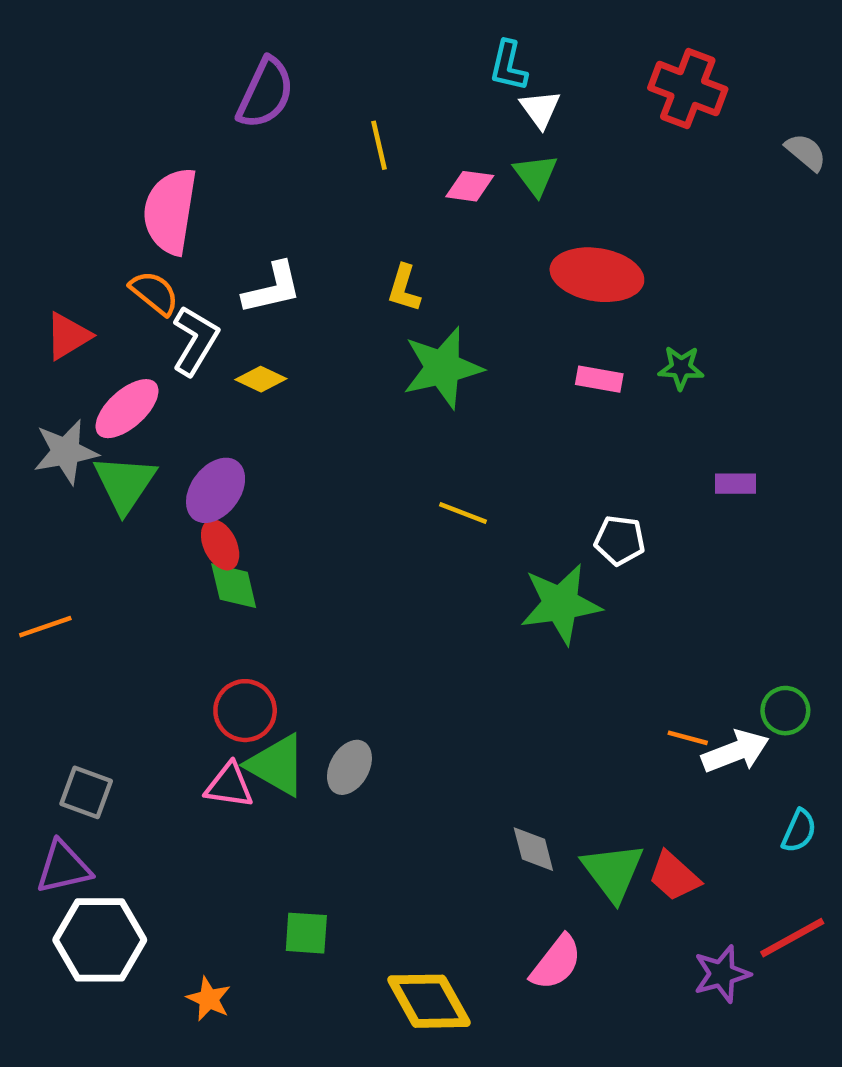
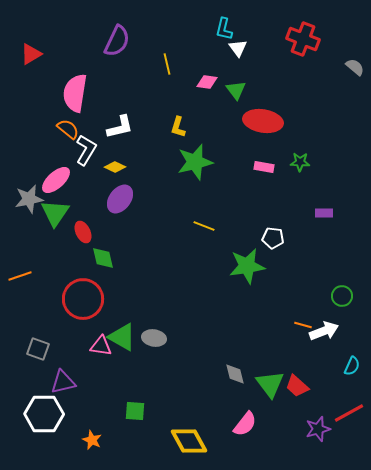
green triangle: (536, 175) -> (236, 90), moved
red triangle: (68, 336) -> (31, 54), moved
purple ellipse: (216, 490) -> (120, 199), moved
red ellipse: (220, 545) -> (83, 232), moved
red circle: (245, 711) -> (83, 299), moved, size x1.5
green circle: (785, 711) -> (342, 296), moved
gray ellipse: (349, 767) -> (154, 338), turned 70
purple triangle: (63, 867) -> (63, 382), moved

